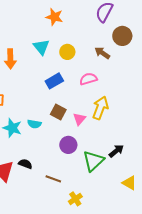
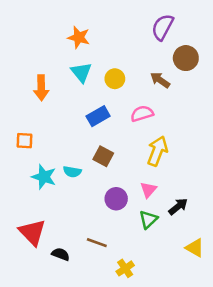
orange star: (54, 17) -> (79, 37), moved
pink triangle: (79, 119) -> (148, 190), moved
green triangle: (93, 161) -> (148, 219), size x0.7
black semicircle: (25, 164) -> (61, 254), moved

